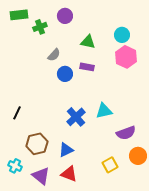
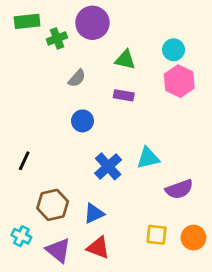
purple circle: (65, 16) -> (92, 23), size x1.5
blue circle: (65, 74) -> (83, 121), moved
orange circle: (138, 156) -> (193, 238), moved
yellow square: (110, 165) -> (156, 235), turned 35

